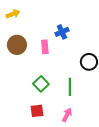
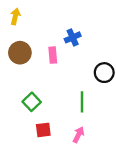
yellow arrow: (13, 14) -> (15, 16), turned -56
green square: (41, 84) -> (32, 102), moved

